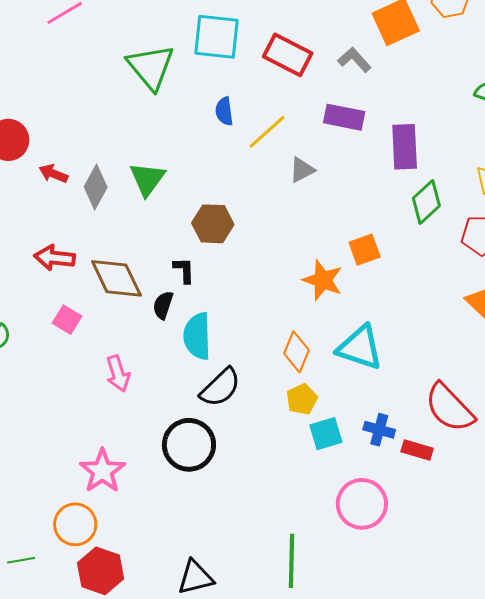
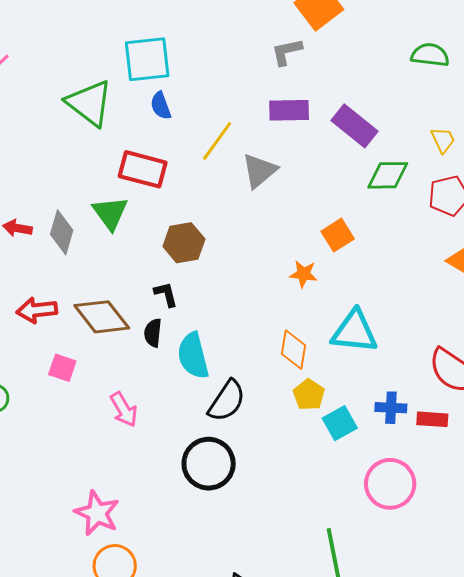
red rectangle: (288, 55) -> (143, 169), moved
gray L-shape: (354, 60) -> (287, 52), turned -48
blue semicircle: (224, 111) -> (161, 106), moved
purple rectangle: (405, 147) -> (354, 126), turned -36
gray triangle: (302, 170) -> (259, 171), size x1.4
green diamond: (426, 202) -> (388, 175), turned 54
orange star: (323, 280) -> (303, 274), size x0.7
pink star: (102, 471) -> (97, 513), moved

